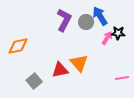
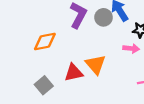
pink arrow: (107, 38) -> (131, 48), moved, turned 64
orange diamond: (18, 46) -> (45, 42), moved

